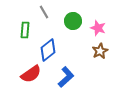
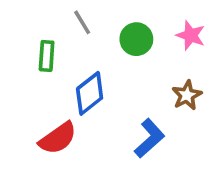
pink star: (98, 28) -> (191, 35), moved
blue L-shape: (66, 77) -> (149, 138), moved

